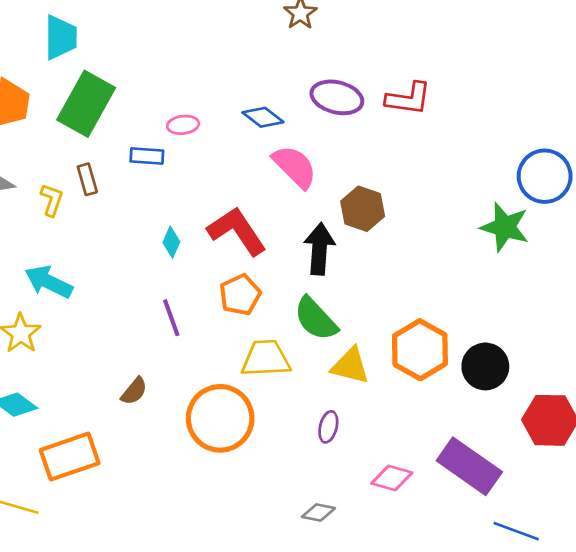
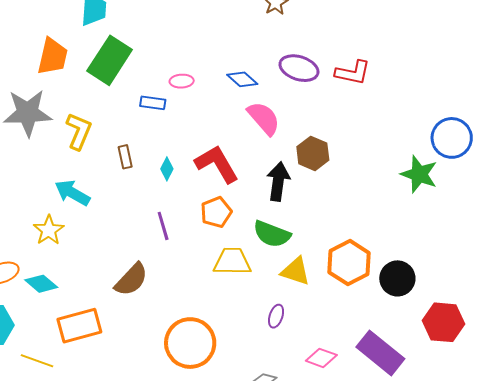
brown rectangle: (87, 179) -> (125, 157), moved
yellow L-shape: (52, 200) -> (79, 131), size x1.5
green semicircle: (316, 319) -> (272, 234), turned -30
brown semicircle: (134, 391) -> (131, 280), size x1.6
orange circle: (220, 418) -> (190, 343), moved

